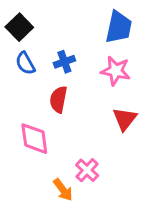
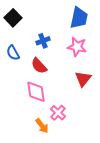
blue semicircle: (25, 63) -> (13, 53), moved
red semicircle: (58, 99) -> (39, 66), turned -54
pink diamond: (34, 139) -> (36, 92), moved

